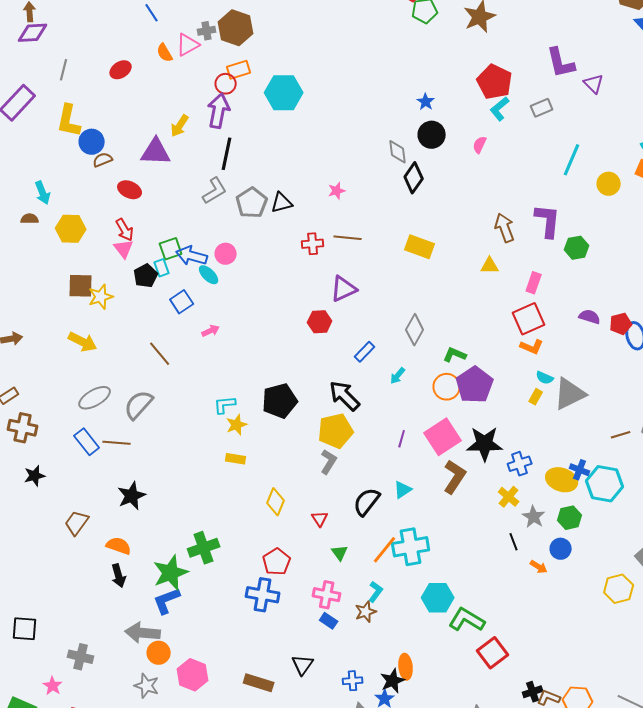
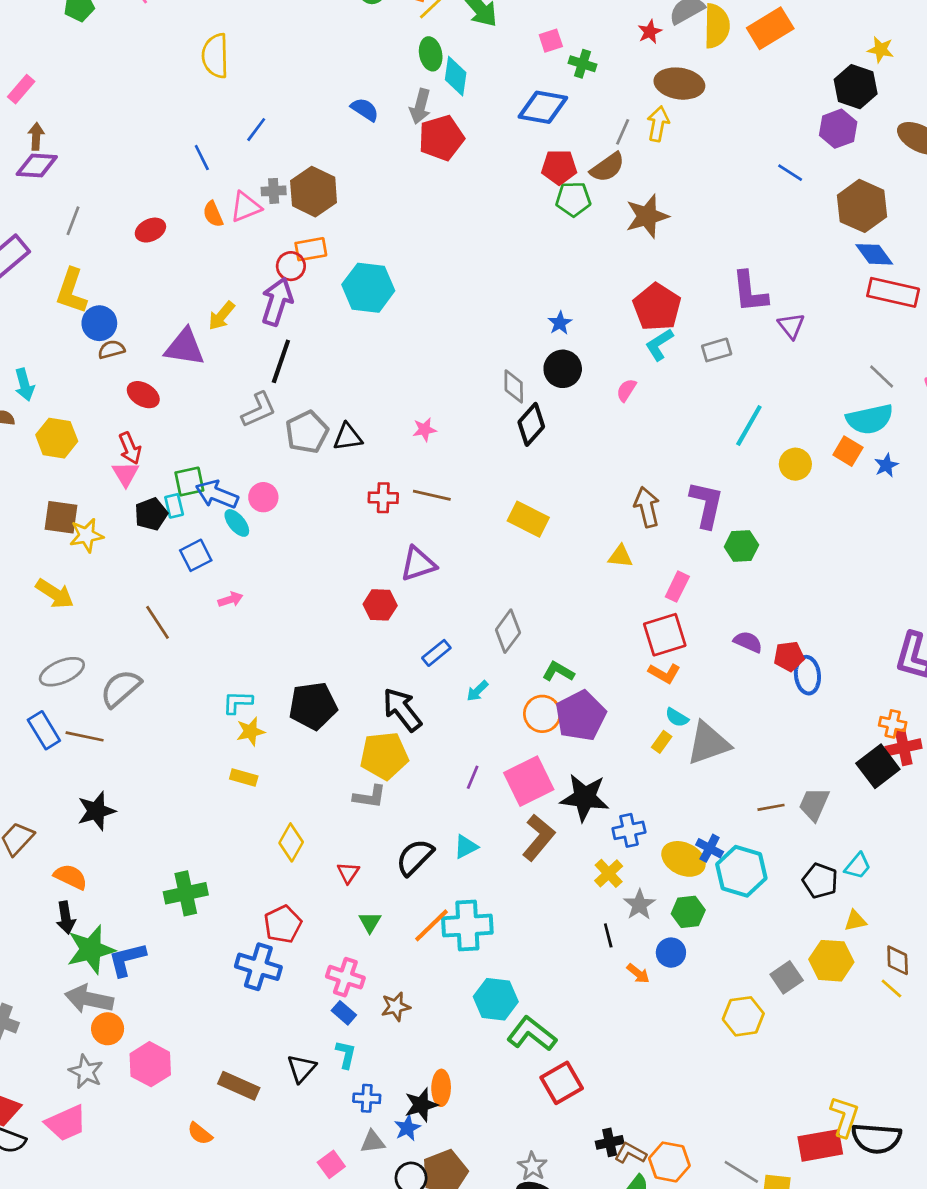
gray L-shape: (329, 462) -> (370, 797), turned 60
green star: (171, 573) -> (91, 950), moved
cyan L-shape: (376, 592) -> (346, 1054), moved, turned -30

